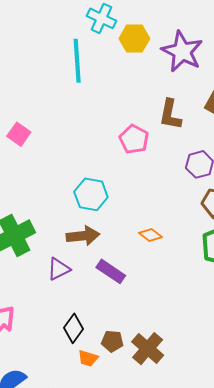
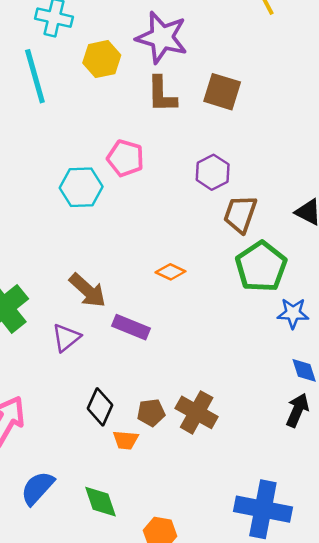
yellow hexagon: (134, 39) -> (102, 59), moved
brown L-shape: (170, 115) -> (162, 94), moved
cyan hexagon: (91, 194) -> (81, 187), moved
brown arrow: (83, 236) -> (87, 290), turned 60

